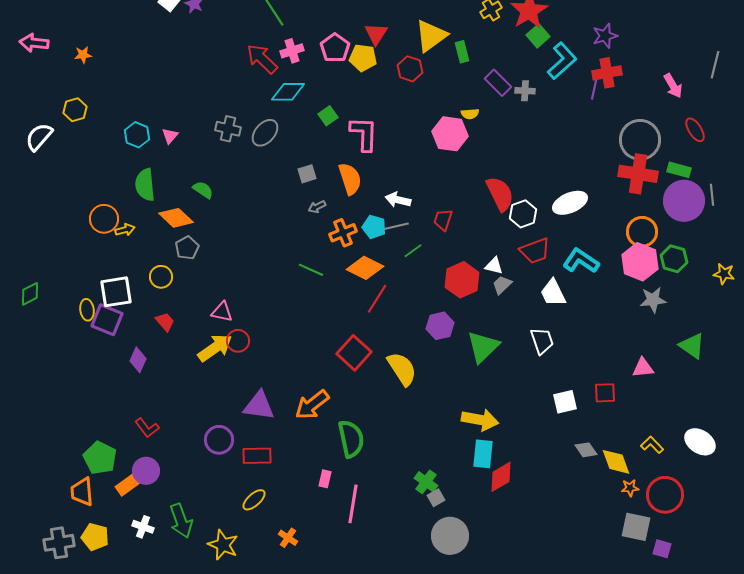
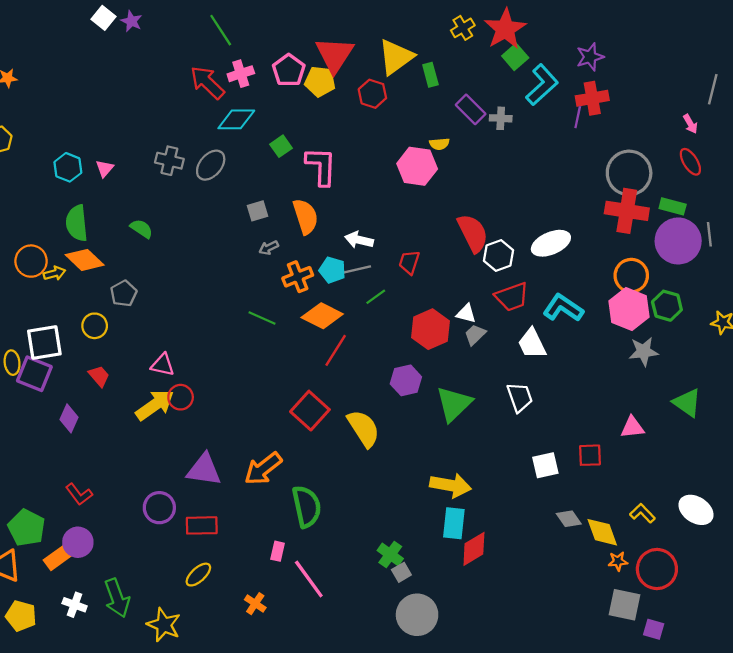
red triangle: (376, 34) -> (334, 55), size x1.5
pink arrow: (673, 86) -> (690, 124), moved, size x0.7
orange diamond: (176, 218) -> (85, 260), moved
pink line: (353, 504) -> (309, 579), turned -45
orange cross: (288, 538) -> (255, 604), moved

